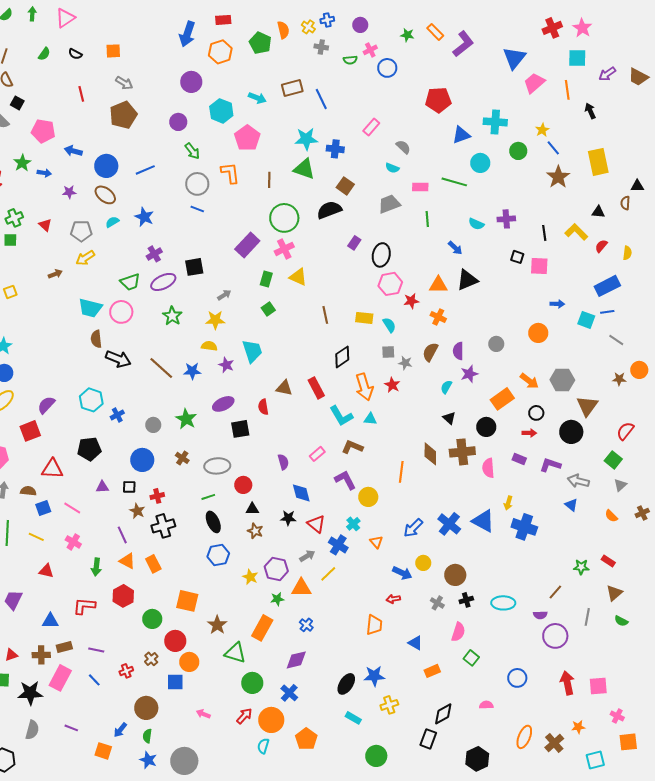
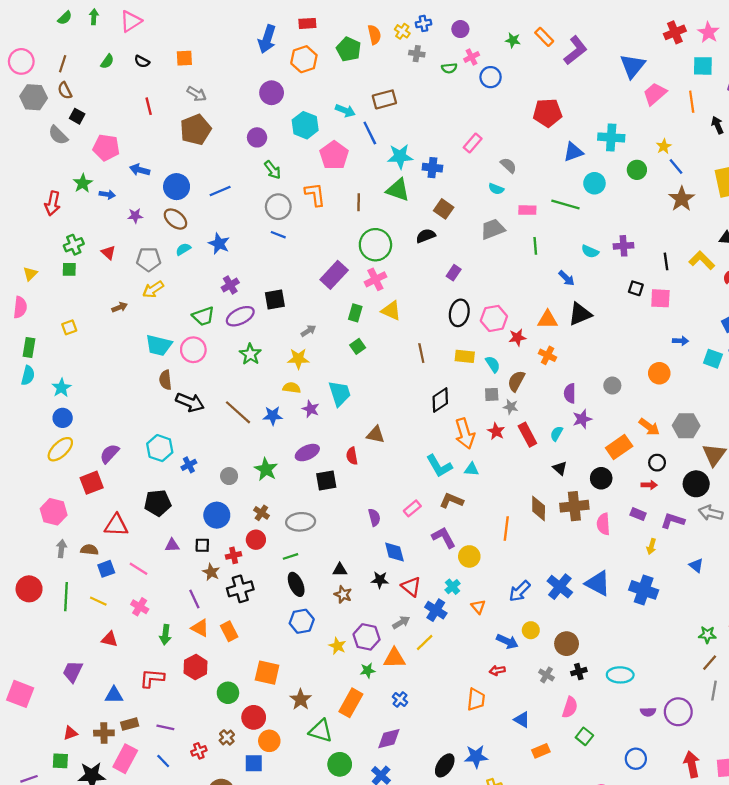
blue line: (321, 99) -> (370, 133), moved
black semicircle: (329, 210) -> (426, 236), size x0.7
black ellipse: (381, 255) -> (459, 313), moved
brown semicircle: (430, 352) -> (516, 381), moved
red rectangle: (316, 388) -> (527, 435), moved
gray arrow: (578, 481) -> (711, 513), moved
red circle: (243, 485) -> (256, 540), moved
yellow arrow: (508, 503) -> (651, 546), moved
brown line: (555, 592) -> (710, 663), moved
purple semicircle: (540, 615) -> (648, 712), moved

